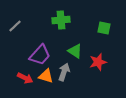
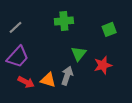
green square: (104, 28) -> (109, 29), turned -32
green triangle: (75, 51) -> (79, 54), turned 35
purple trapezoid: (40, 55) -> (18, 57), moved

